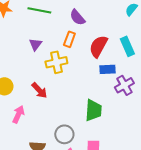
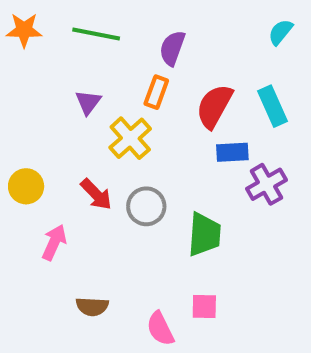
purple semicircle: (77, 17) -> (172, 48), turned 60
yellow cross: (56, 62) -> (130, 138), turned -30
gray circle: (64, 134) -> (146, 206), moved

